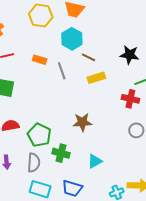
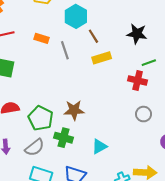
brown line: (89, 57) -> (93, 36), turned 32
brown star: (82, 122) -> (74, 110), moved
gray semicircle: (34, 163) -> (35, 147), turned 48

